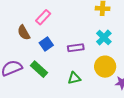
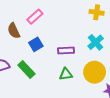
green triangle: (74, 78) -> (66, 74), moved

